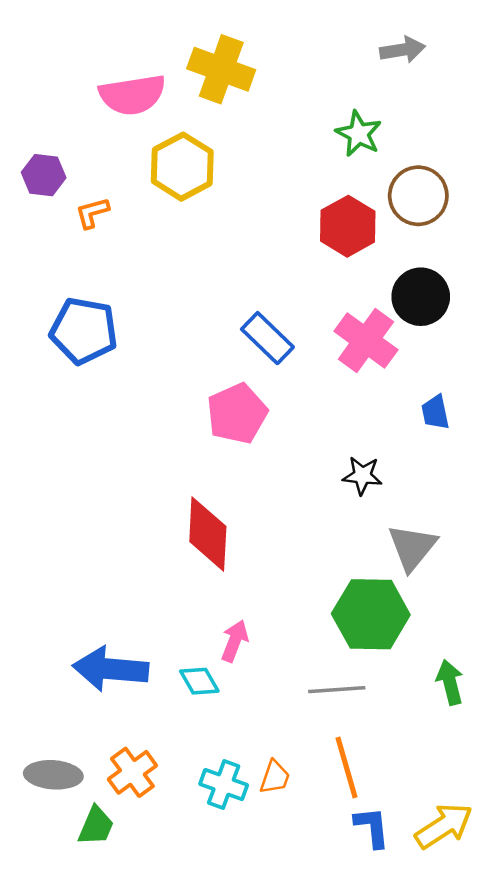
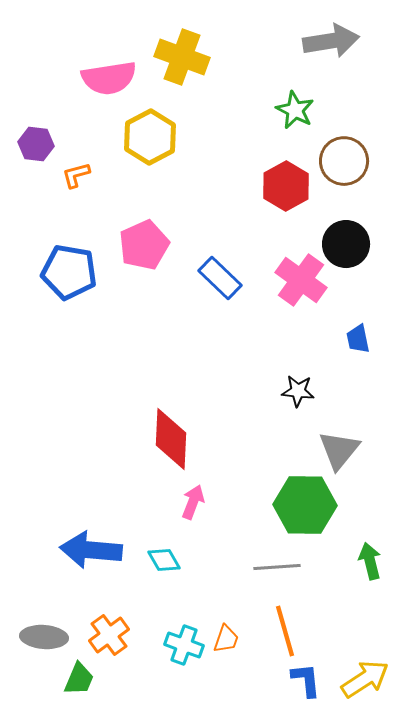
gray arrow: (402, 50) -> (331, 41), size x1.5
pink pentagon: (237, 413) -> (144, 245), moved
pink arrow: (235, 641) -> (193, 502), moved

